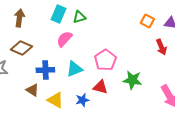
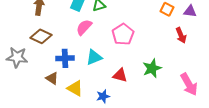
pink pentagon: (105, 60) -> (123, 34), moved
green star: (132, 80) -> (152, 68), turned -30
blue star: (82, 100) -> (103, 96), moved

